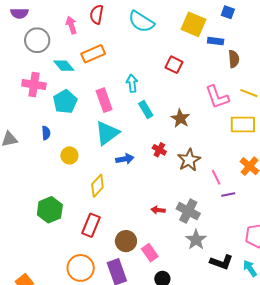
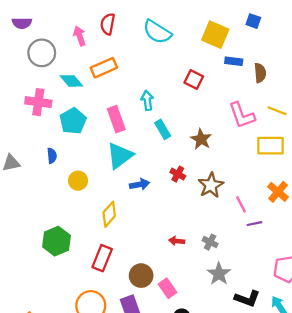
blue rectangle: (216, 41) -> (234, 61), moved
gray cross: (188, 211) -> (210, 242), size x0.6

